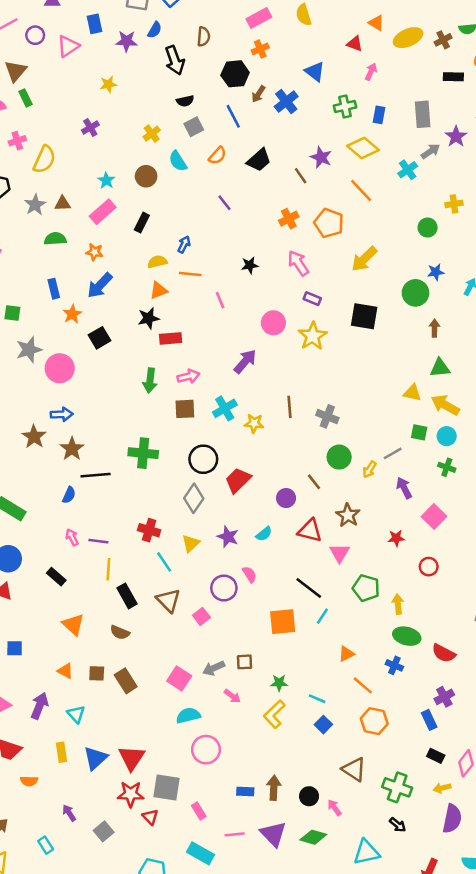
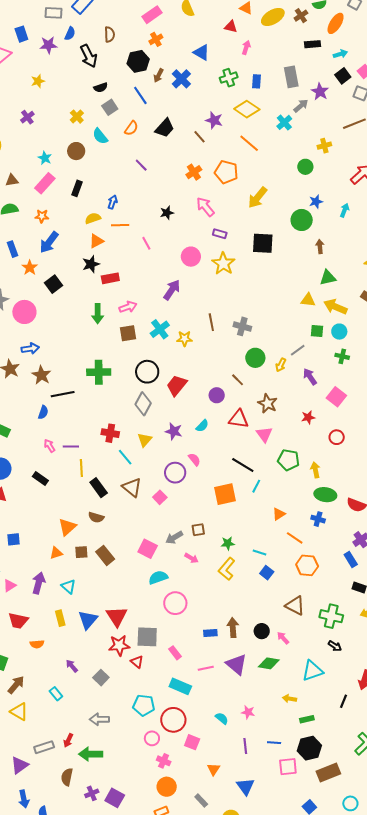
orange triangle: (73, 624) -> (67, 527), moved, turned 42
orange triangle: (65, 671) -> (56, 553), turned -40

